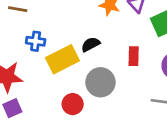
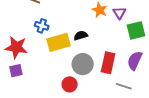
red rectangle: (134, 56) -> (108, 63), moved, size x1.5
red circle: (73, 104) -> (70, 84), moved

